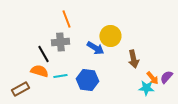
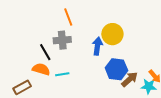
blue arrow: (95, 48) -> (97, 46), turned -114
brown arrow: (133, 59) -> (130, 79), moved, turned -120
blue hexagon: (87, 80) -> (116, 69), moved

